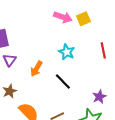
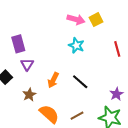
cyan star: (67, 52) -> (76, 45), moved
orange arrow: (36, 69) -> (53, 80), moved

